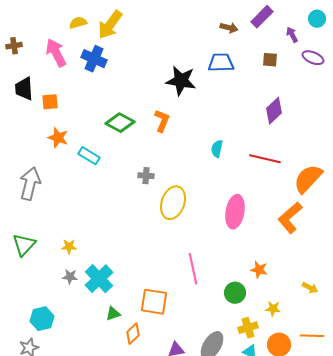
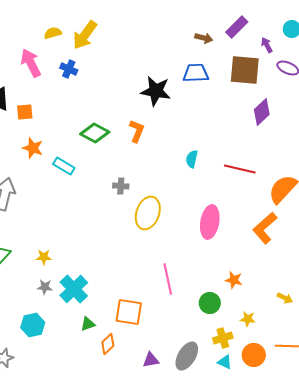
blue cross: (94, 59) -> (69, 69), size x0.7
brown square: (270, 60) -> (245, 70), size x2.0
purple diamond: (274, 111) -> (262, 112), moved
cyan hexagon: (42, 319) -> (33, 325), moved

